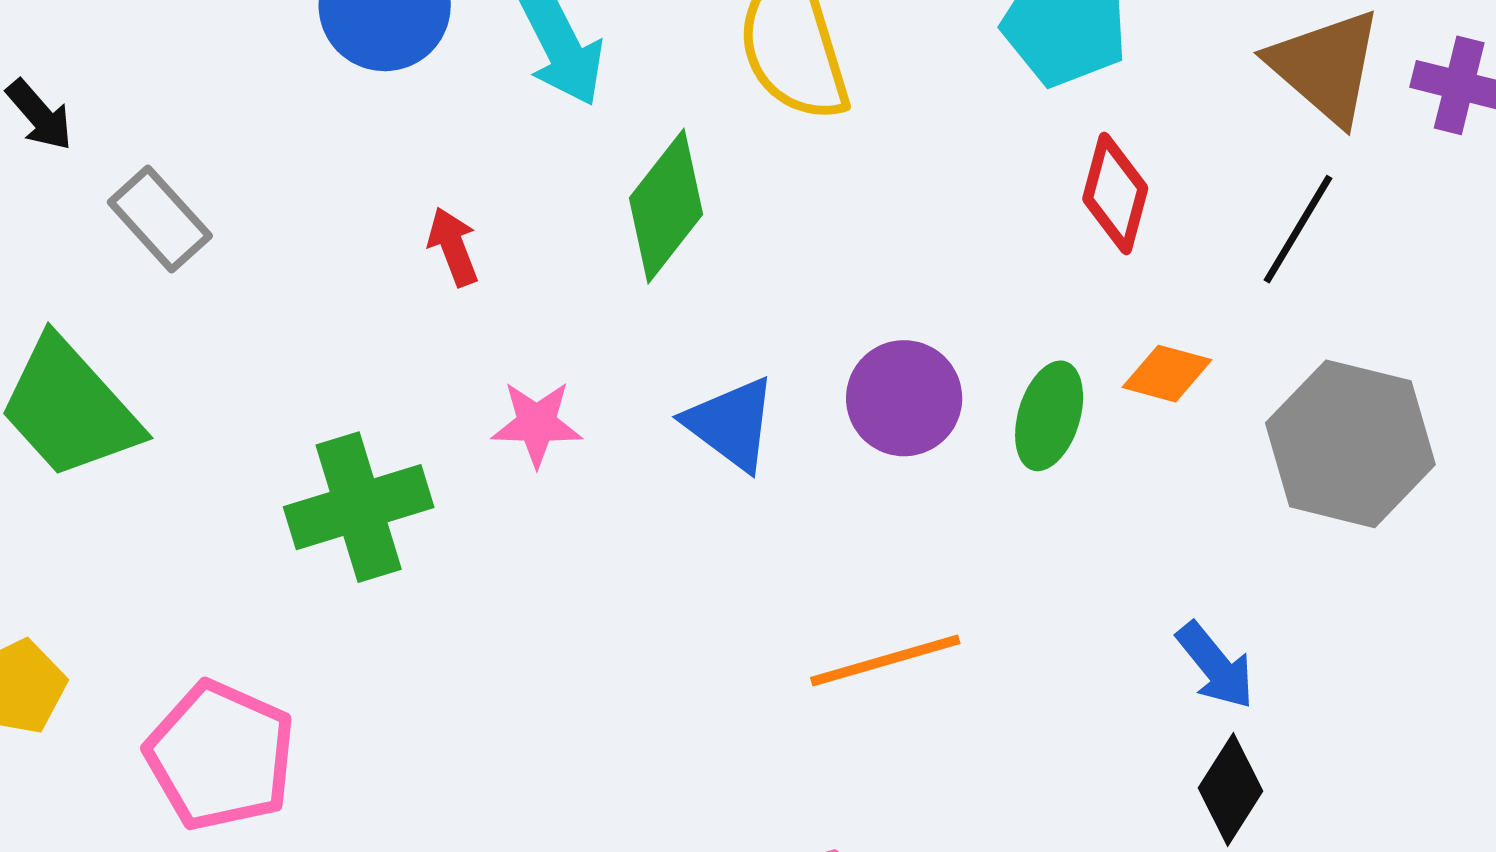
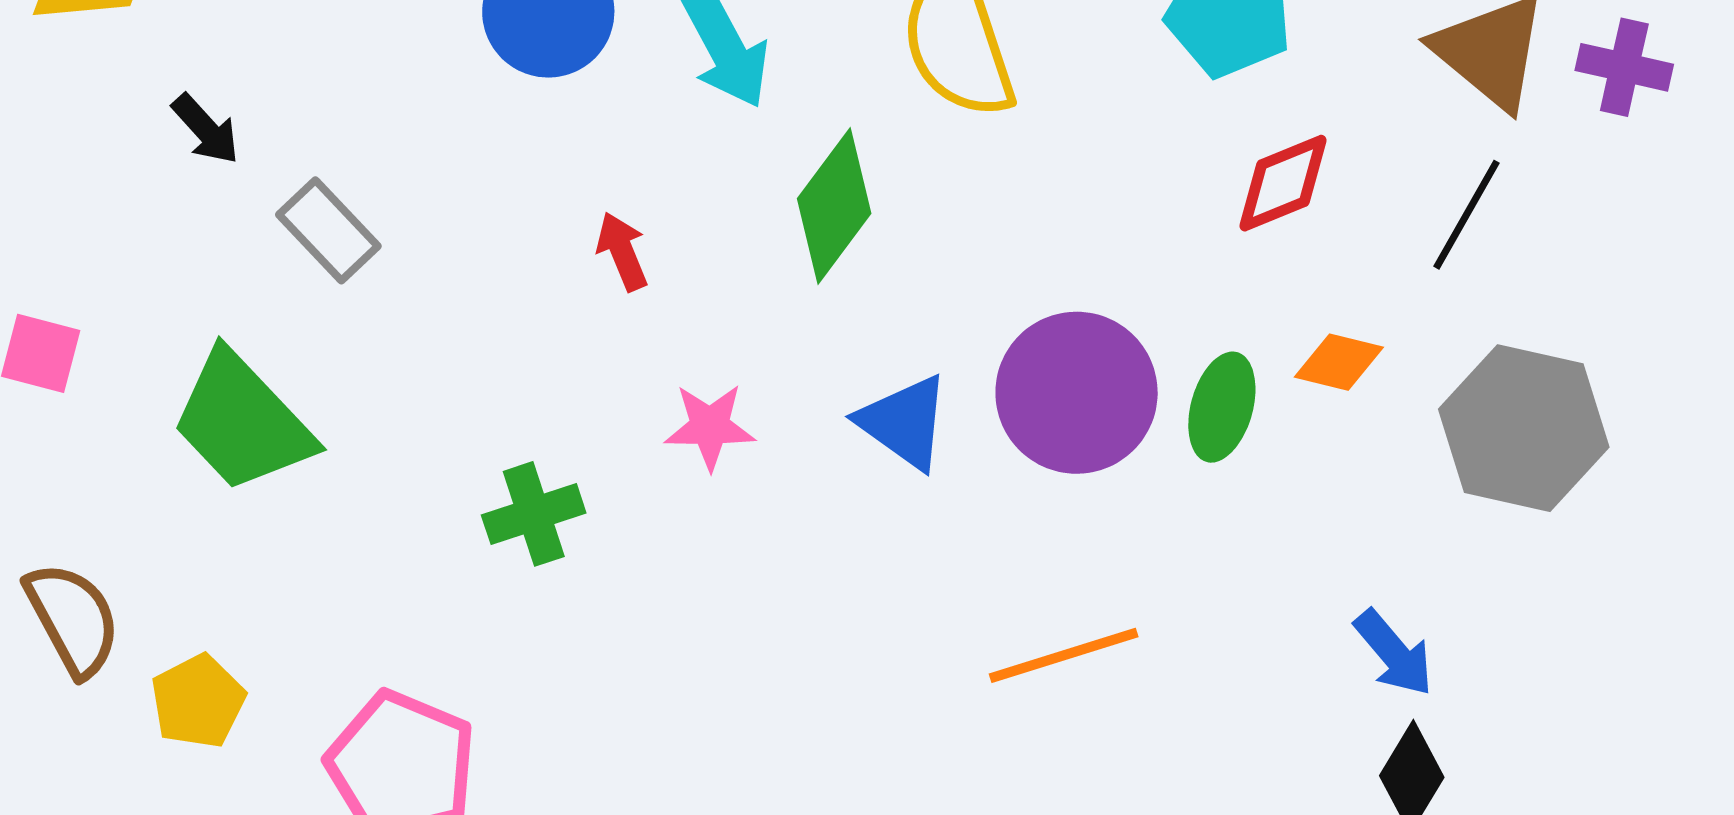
red diamond: (1115, 193) -> (1283, 183), turned 54
purple circle: (904, 398) -> (1077, 393), size x1.4
green cross: (359, 507) -> (534, 514), size x0.7

